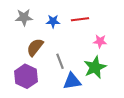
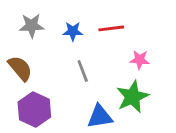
brown semicircle: (35, 47) -> (20, 68), moved, turned 102
gray line: (60, 61) -> (83, 71), moved

